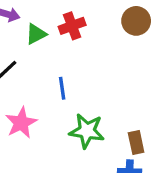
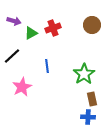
green star: (87, 131) -> (84, 74), moved, turned 30

